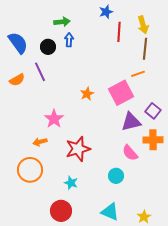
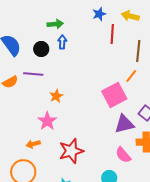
yellow arrow: (143, 25) -> (130, 16), moved, turned 120
purple line: (40, 72) -> (33, 74), turned -60
orange line: (138, 74) -> (131, 76), turned -32
orange star: (87, 94) -> (56, 96), moved

